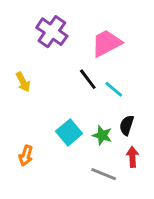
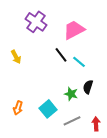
cyan square: (69, 132) -> (48, 109), moved
red arrow: (132, 157) -> (96, 124), moved
gray line: (104, 174) -> (72, 121), turned -48

